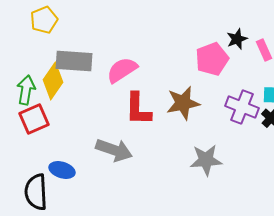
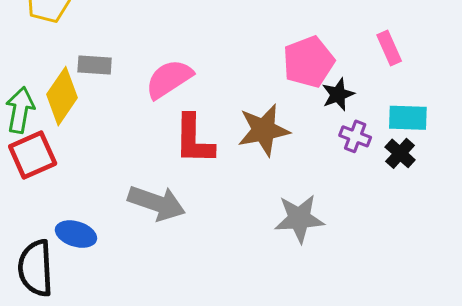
black star: (237, 39) -> (338, 94), moved
gray rectangle: (74, 61) -> (95, 65), size x0.6
purple cross: (242, 107) -> (355, 136), size x0.6

